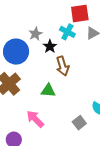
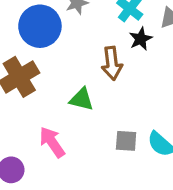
black star: (50, 46) -> (141, 39), moved
gray square: (79, 123) -> (126, 141), moved, turned 32

